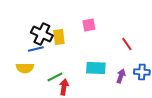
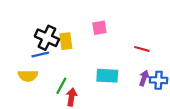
red line: (127, 44) -> (142, 49), turned -40
purple arrow: (121, 76) -> (144, 78), moved
green line: (55, 77) -> (61, 86), turned -35

